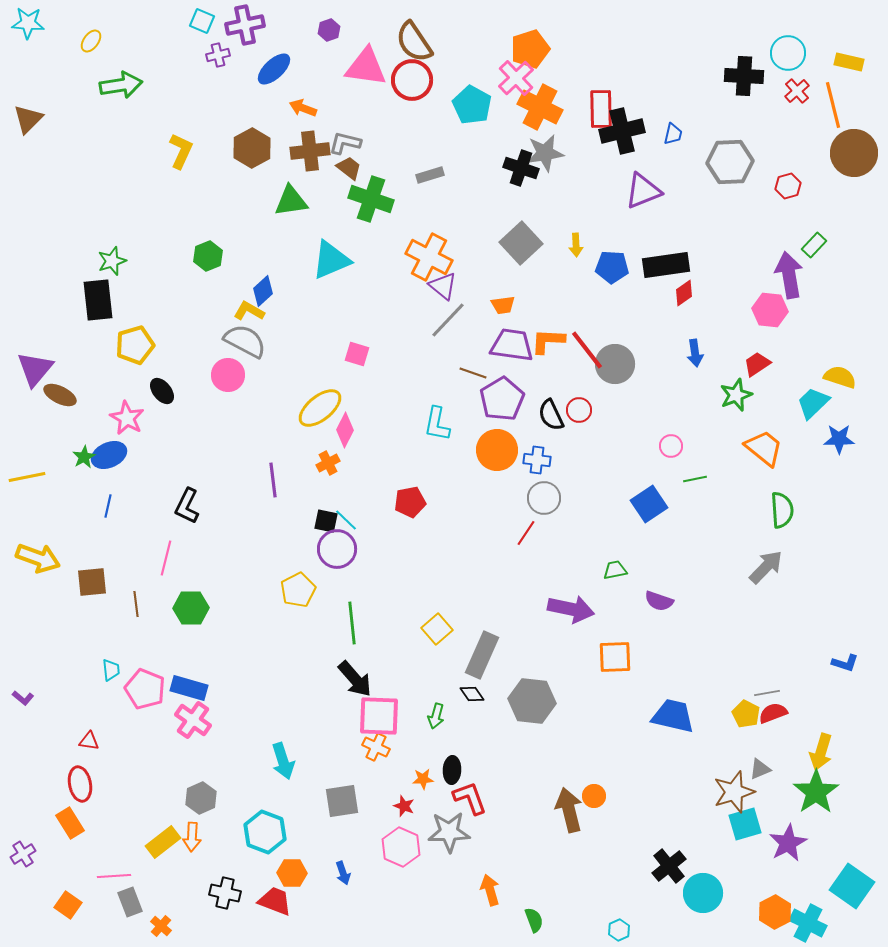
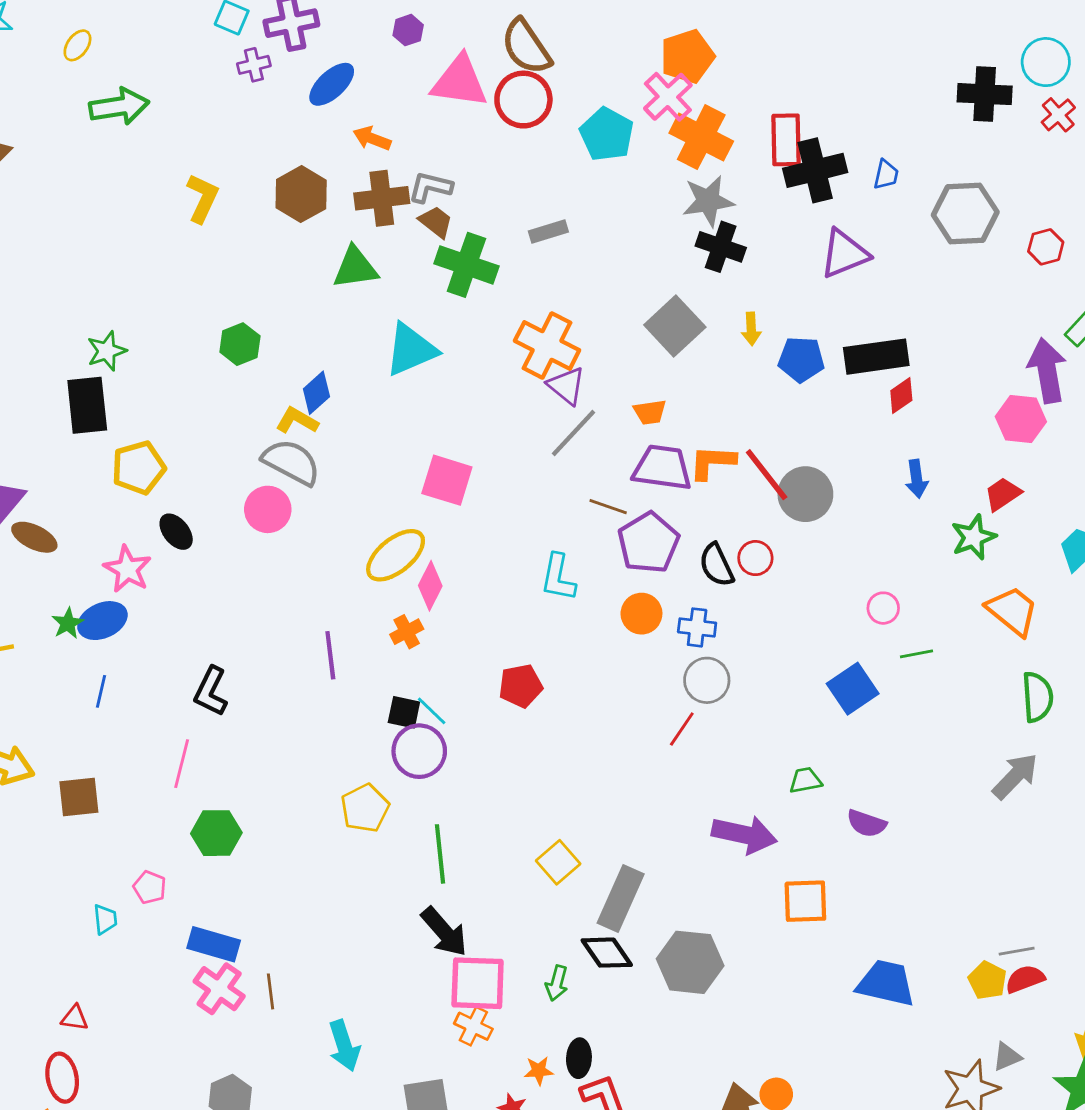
black cross: (521, 168) -> (721, 247), moved
pink square: (357, 354) -> (447, 480), size x1.5
orange circle: (497, 450) -> (641, 614), size x0.7
brown line: (136, 604) -> (271, 991), moved
pink pentagon: (145, 689) -> (150, 887), moved, size x0.6
black diamond: (472, 694) -> (607, 953), size x1.5

